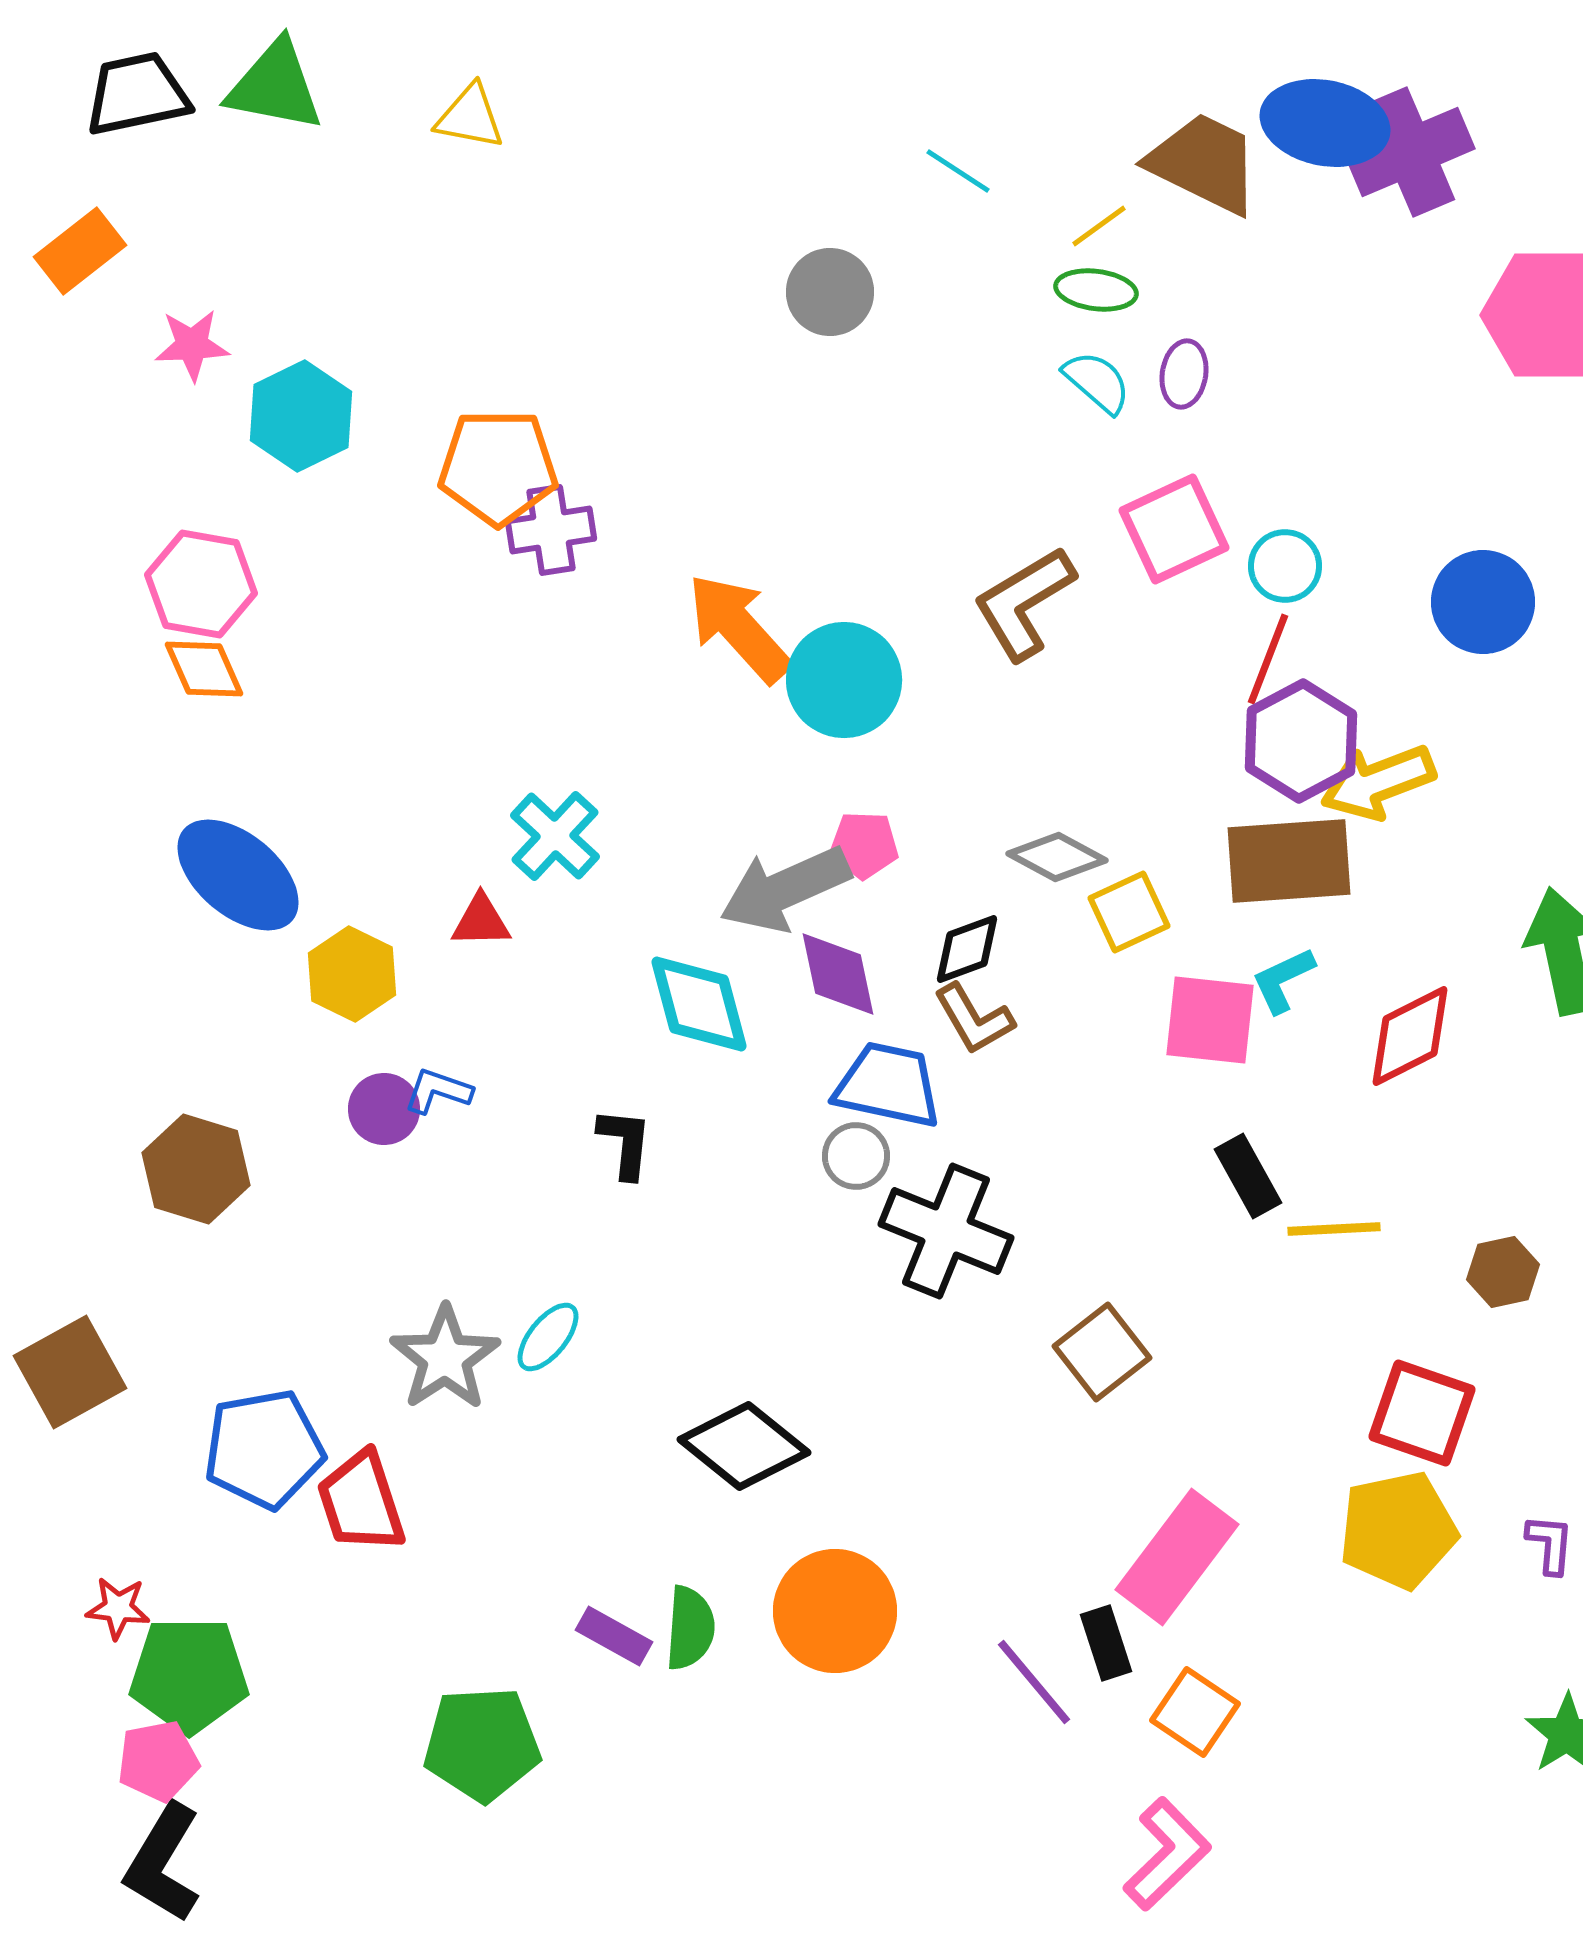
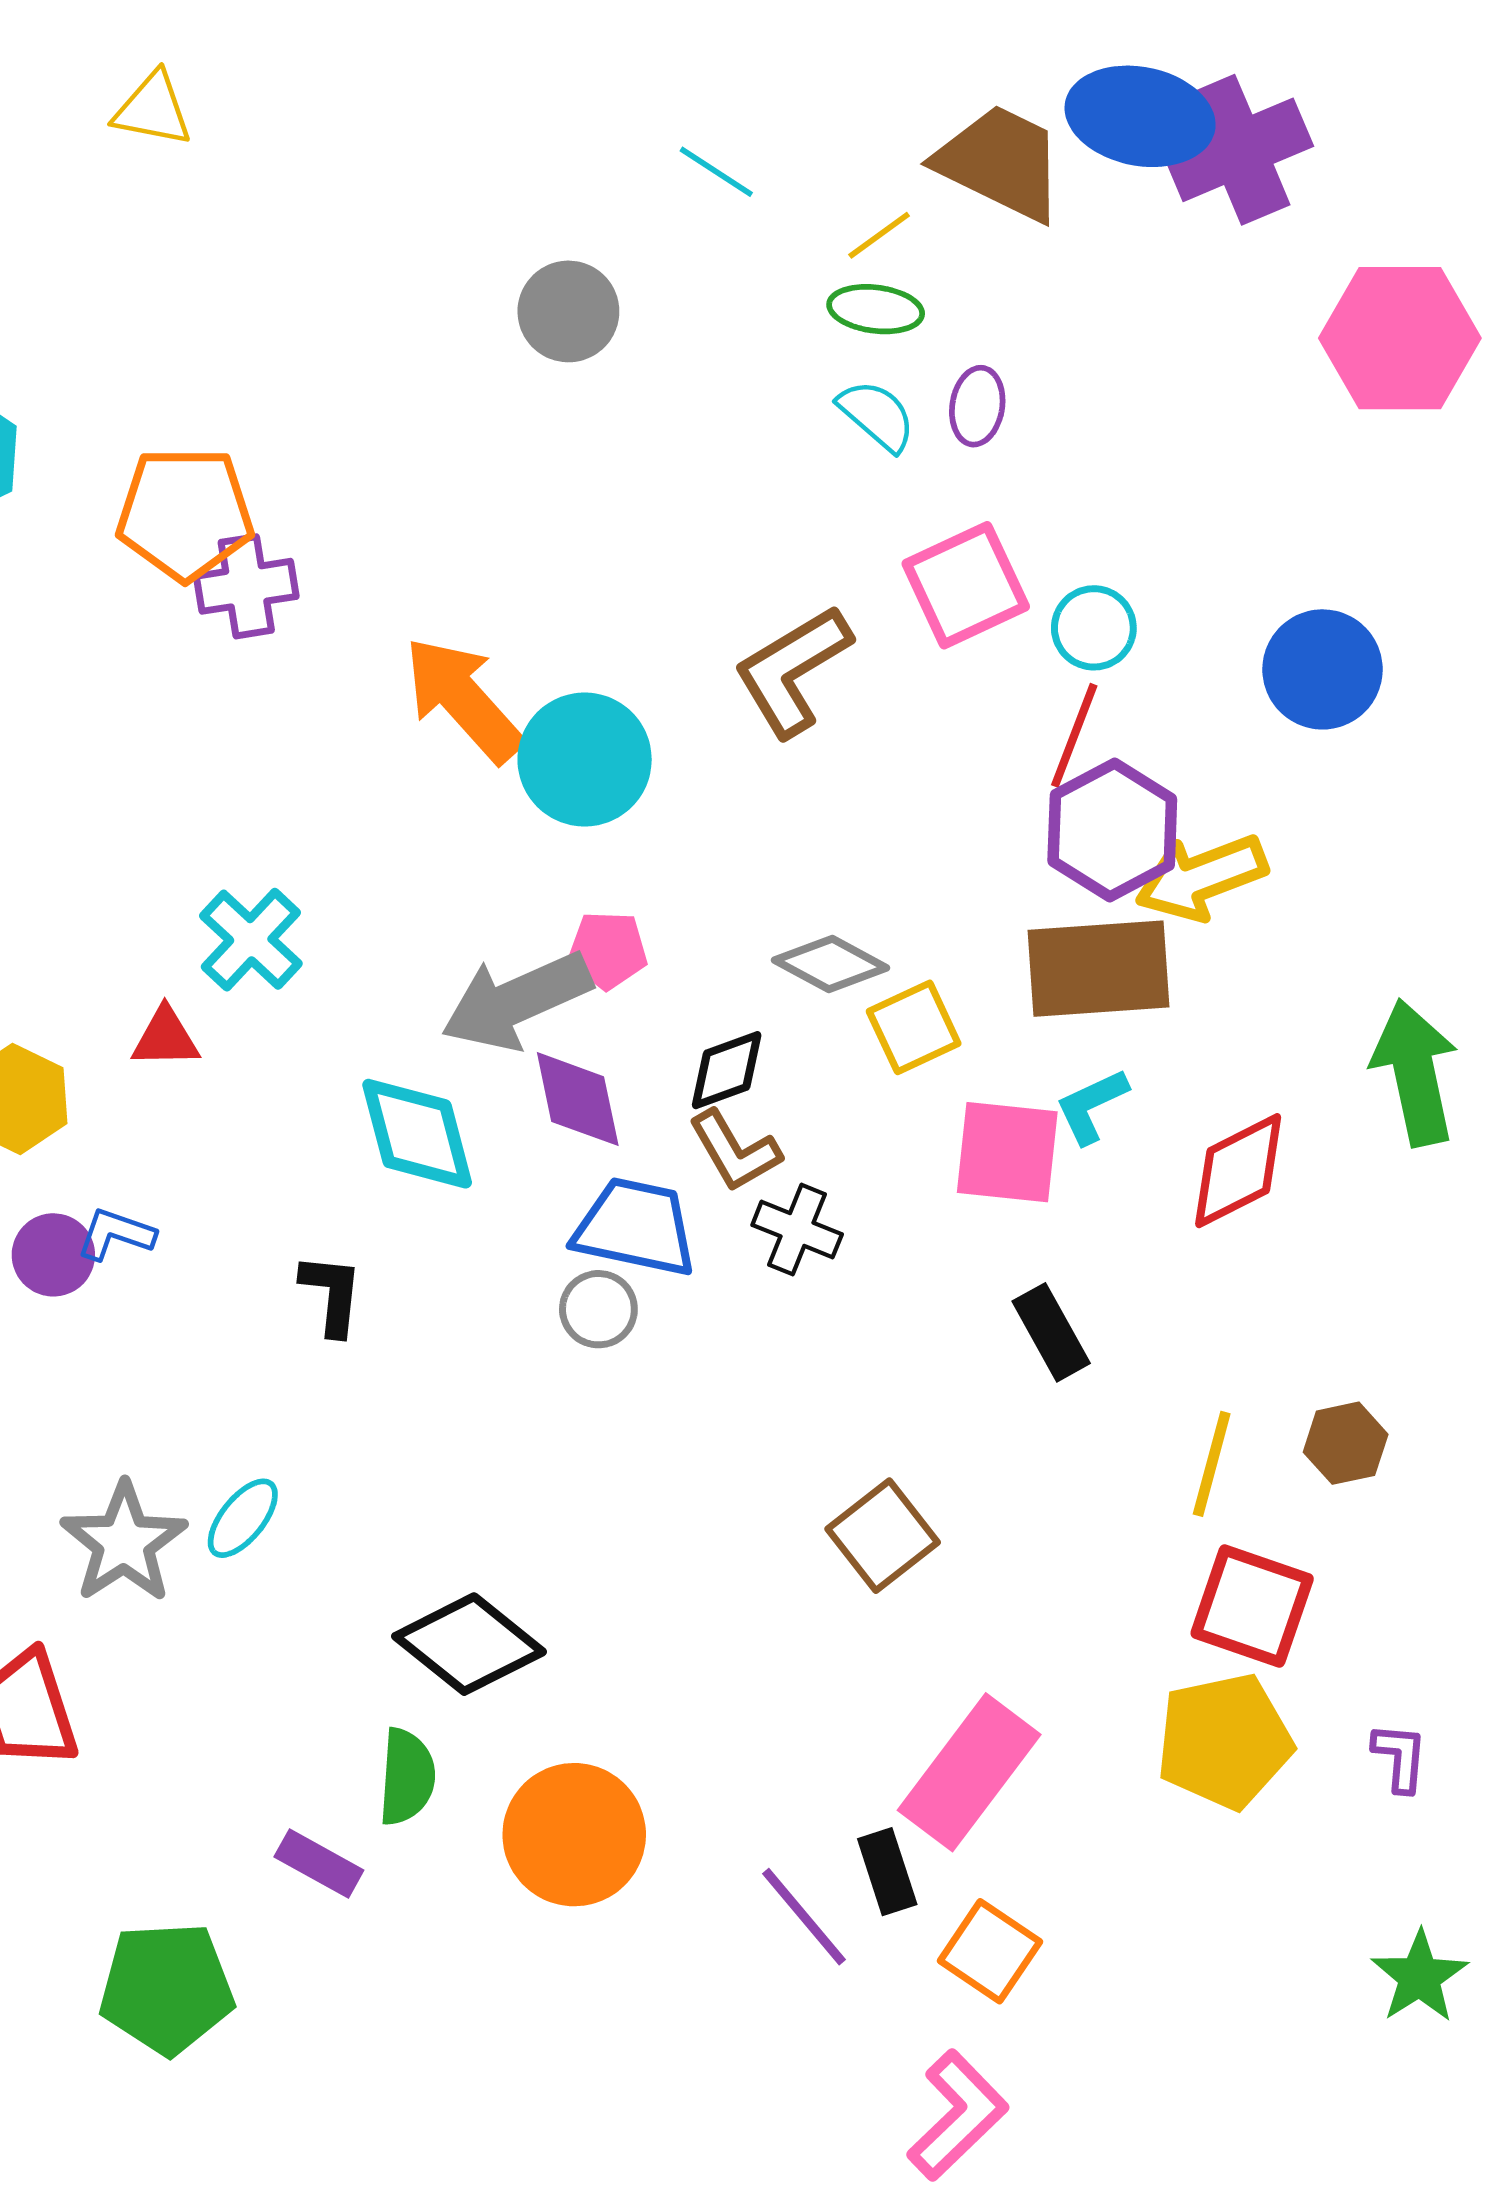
yellow line: (1334, 1229) -> (1212, 1464), moved, turned -72
black cross: (946, 1231) -> (797, 1230), moved, size x0.6
green semicircle: (690, 1628) -> (407, 1777), moved

